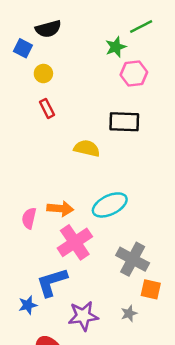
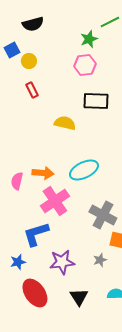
blue square: (23, 48) -> (12, 50), moved, turned 35
pink hexagon: (134, 74) -> (85, 65), moved
blue star: (28, 305) -> (18, 262), moved

